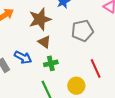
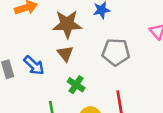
green cross: (51, 63) -> (76, 85), moved, turned 32

